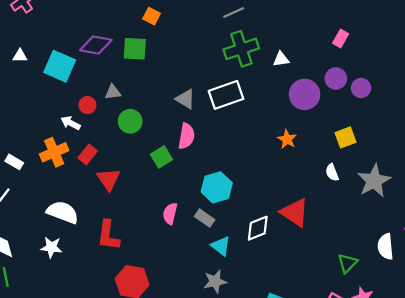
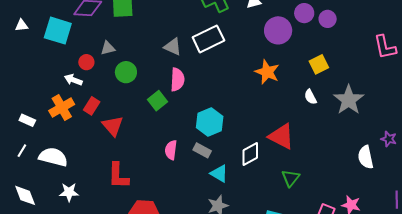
orange star: (287, 139) -> (267, 72), size x1.4
white semicircle: (63, 212) -> (53, 157), moved
green triangle: (347, 263) -> (291, 178), moved

